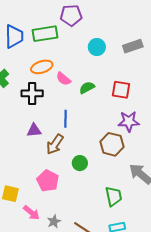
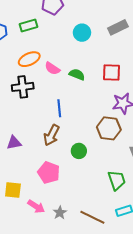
green rectangle: (45, 34) -> (29, 25), size x0.7
green semicircle: (87, 88) -> (77, 74), turned 56
purple triangle: (34, 130) -> (14, 143), moved

